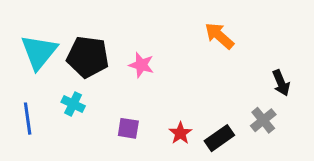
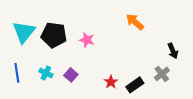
cyan cross: (73, 104) -> (46, 73), moved
purple square: (128, 128) -> (71, 75), moved, turned 32

